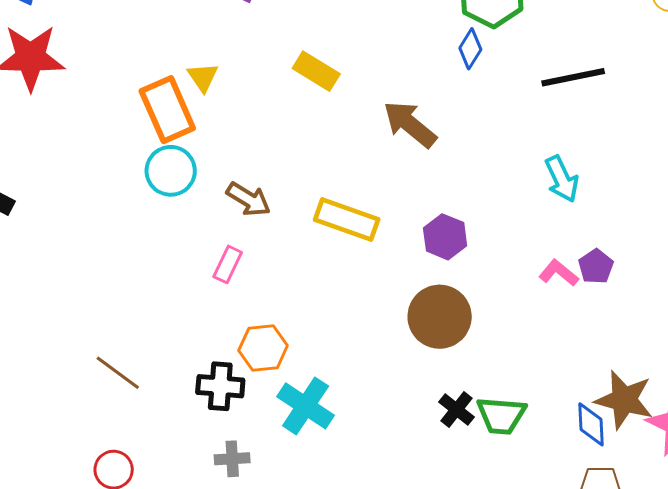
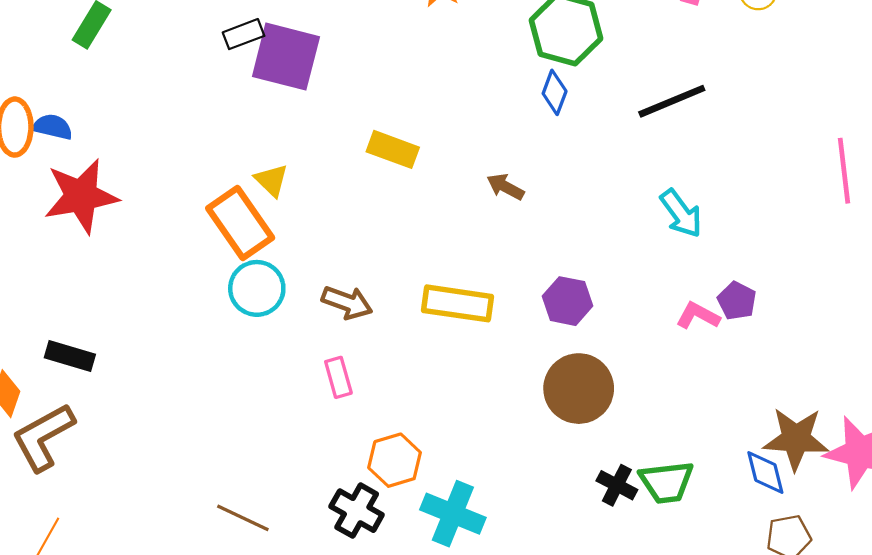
brown arrow: (410, 124) -> (505, 187), size x0.6
pink rectangle: (228, 264) -> (338, 377), turned -30
black cross: (220, 386) -> (357, 511), turned 36

